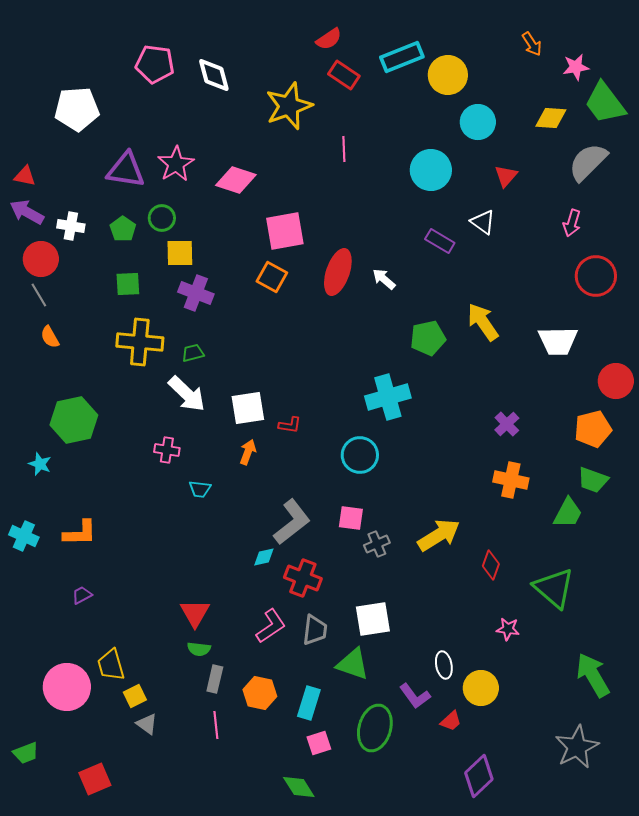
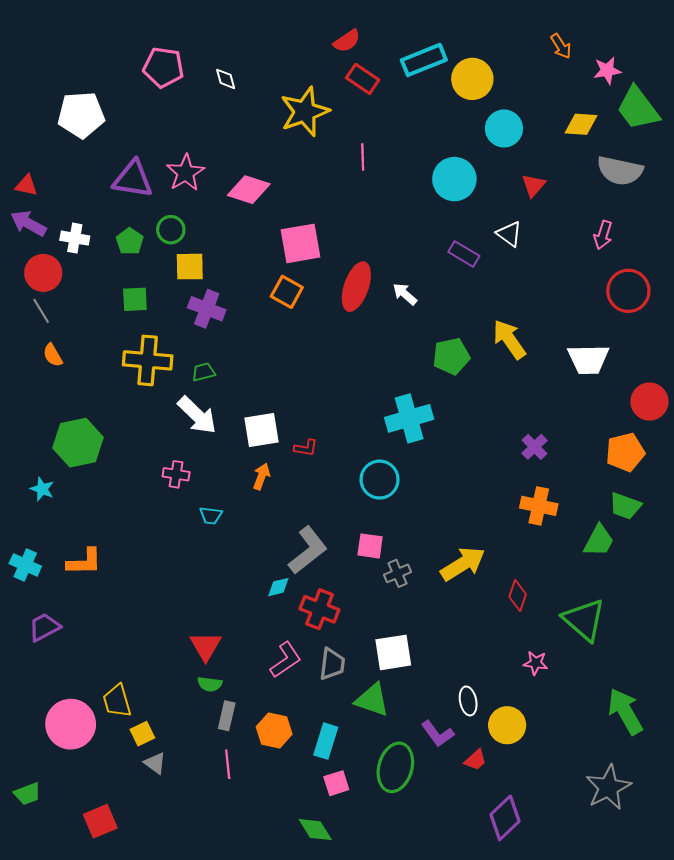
white diamond: (214, 75) -> (226, 79), size x0.6
gray semicircle: (588, 162) -> (620, 171), turned -123
purple trapezoid: (82, 595) -> (44, 627), moved, size x1.5

